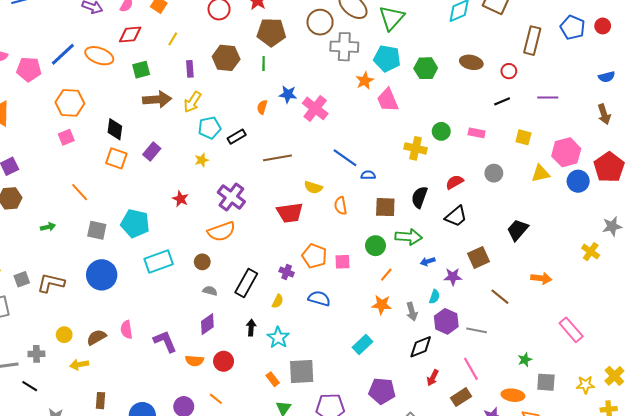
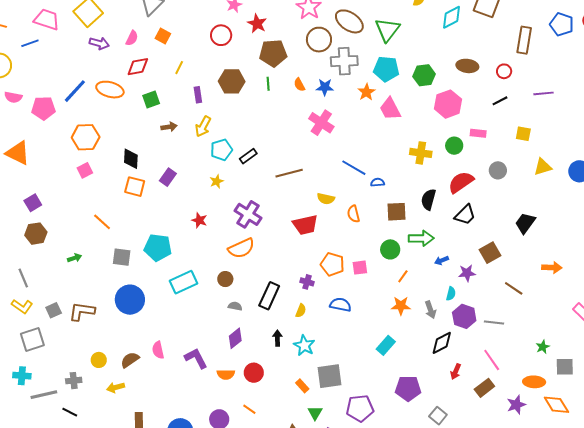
blue star: (288, 94) -> (325, 87), moved
brown arrow: (157, 99) -> (169, 127), size x0.6
orange semicircle: (262, 107) -> (299, 85), moved, turned -40
green circle: (441, 131) -> (454, 146), moved
pink hexagon: (566, 152) -> (448, 104), moved
red semicircle: (454, 182) -> (461, 182), size x1.5

